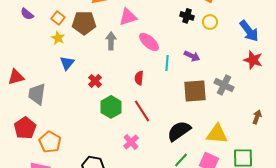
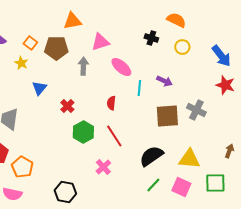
black cross: (187, 16) -> (151, 38), moved
yellow star: (58, 38) -> (21, 63), moved
brown arrow: (257, 117) -> (229, 151), moved

